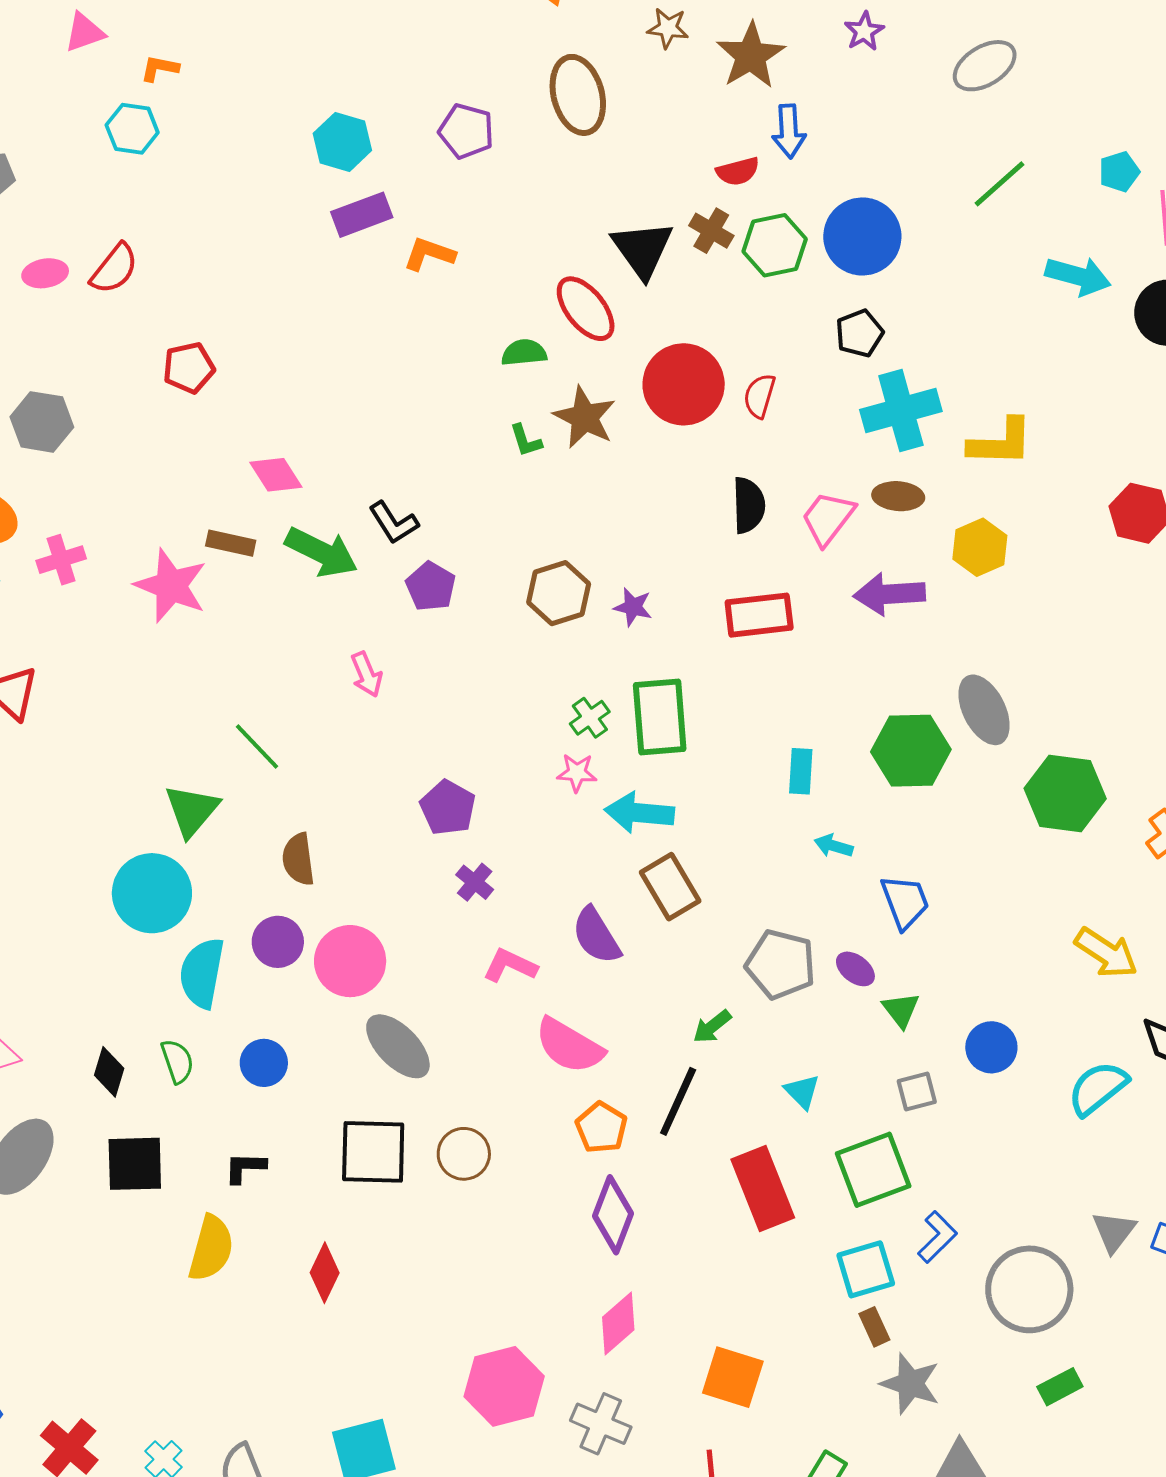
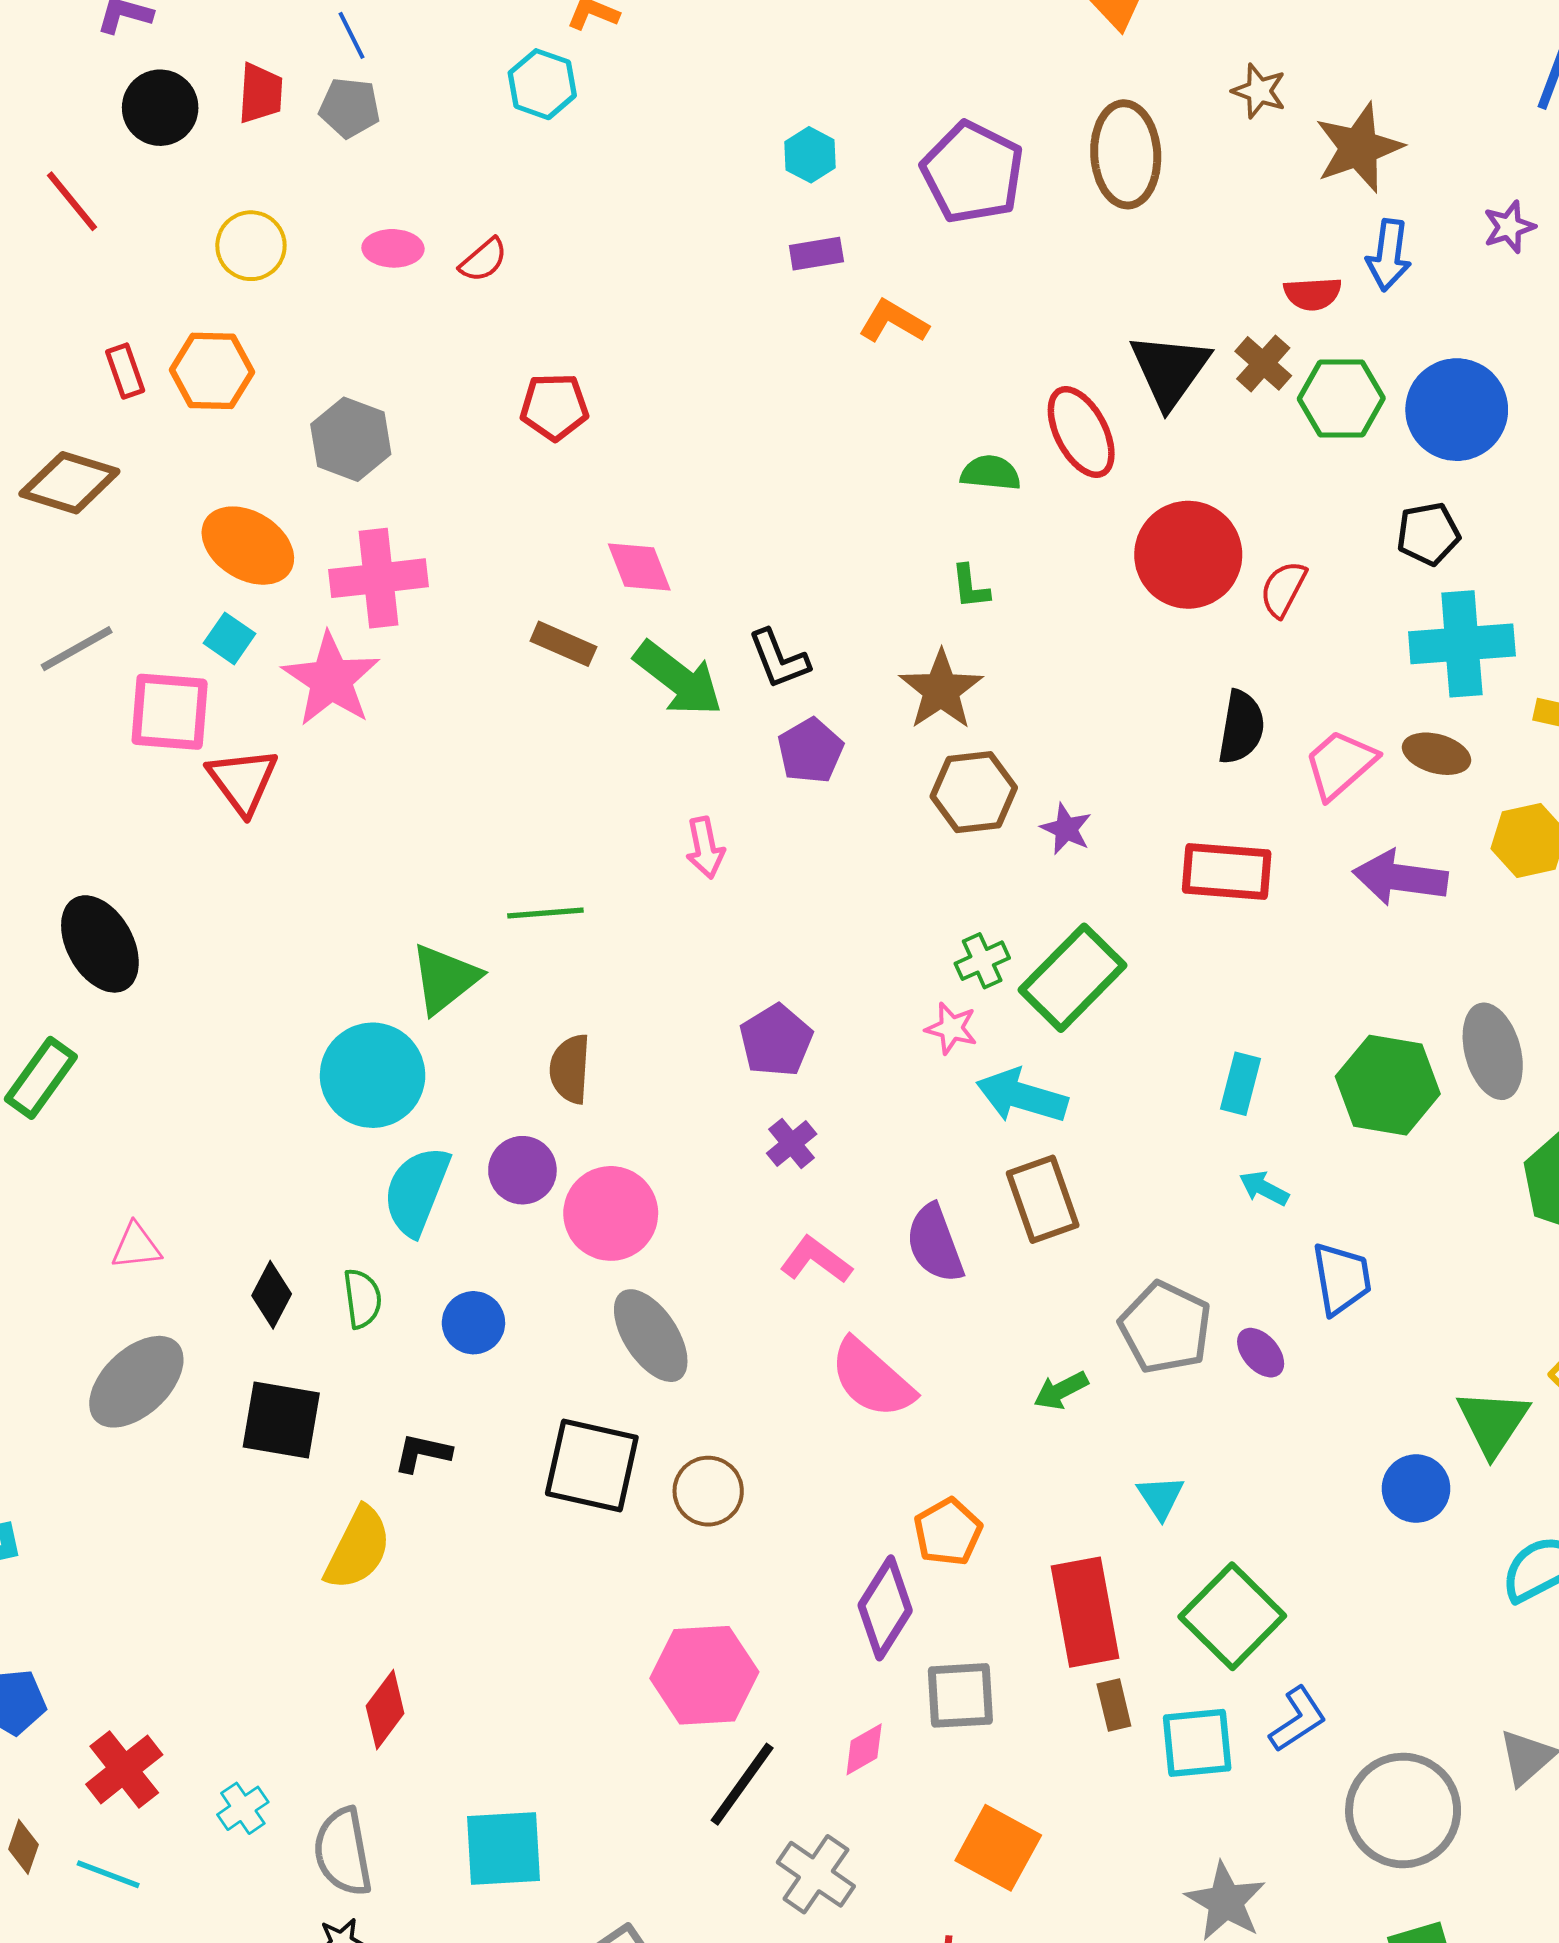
purple star: (864, 31) -> (1509, 227), moved
purple pentagon: (466, 131) -> (973, 172), size x1.4
cyan hexagon: (342, 142) -> (810, 155), size x0.7
purple rectangle: (362, 215) -> (816, 254), size x0.7
red semicircle: (114, 269) -> (483, 260), size x0.7
brown star: (585, 417) -> (941, 690), moved
pink cross: (61, 560) -> (379, 578), moved, size x1.5
pink star: (171, 586) -> (331, 679), moved
green rectangle: (660, 717) -> (1072, 978), turned 38
green line: (257, 747) -> (545, 913), turned -62
green triangle: (901, 1010) -> (1493, 1422), moved, size x1.5
gray square: (917, 1091) -> (960, 1695), moved, size x1.4
black line: (678, 1101) -> (742, 1784), moved
orange pentagon: (601, 1128) -> (948, 1532), moved
green square: (873, 1170) -> (1232, 1616), turned -36
red diamond: (325, 1273) -> (385, 1710), moved
pink diamond: (618, 1323) -> (864, 1749), size x0.7
brown rectangle: (874, 1327) -> (1114, 1705), moved
pink hexagon: (504, 1386) -> (704, 1675), moved

